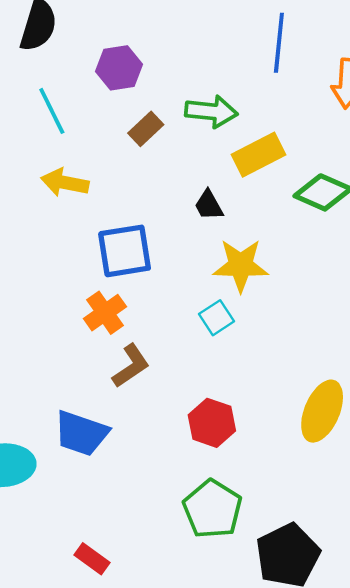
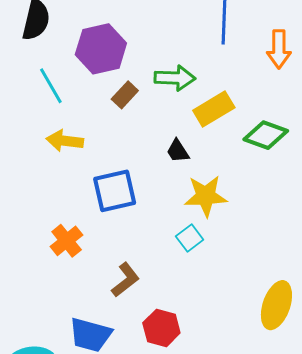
purple hexagon: (119, 68) -> (101, 49), size x1.4
orange cross: (105, 313) -> (67, 241), moved
red hexagon: (212, 423) -> (161, 328), moved

